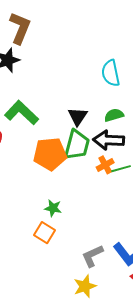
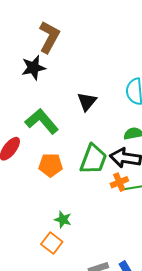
black triangle: (78, 116) -> (87, 101), moved
orange pentagon: (50, 154) -> (51, 165), moved, size x0.7

